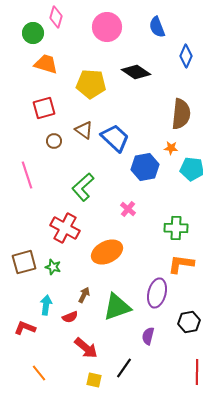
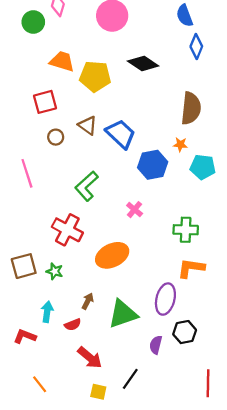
blue semicircle: (157, 27) -> (185, 16), moved
orange trapezoid: (46, 64) -> (62, 61), moved
black hexagon: (189, 322) -> (185, 332), moved

